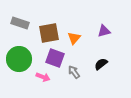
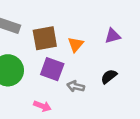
gray arrow: (74, 72) -> (76, 86), turned -40
pink arrow: (43, 77) -> (42, 106), moved

